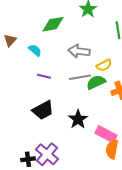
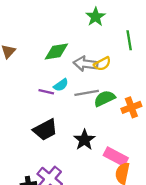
green diamond: (53, 24) -> (56, 51), moved
cyan semicircle: (35, 50) -> (61, 85), moved, turned 104
yellow semicircle: (104, 65) -> (102, 64), moved

